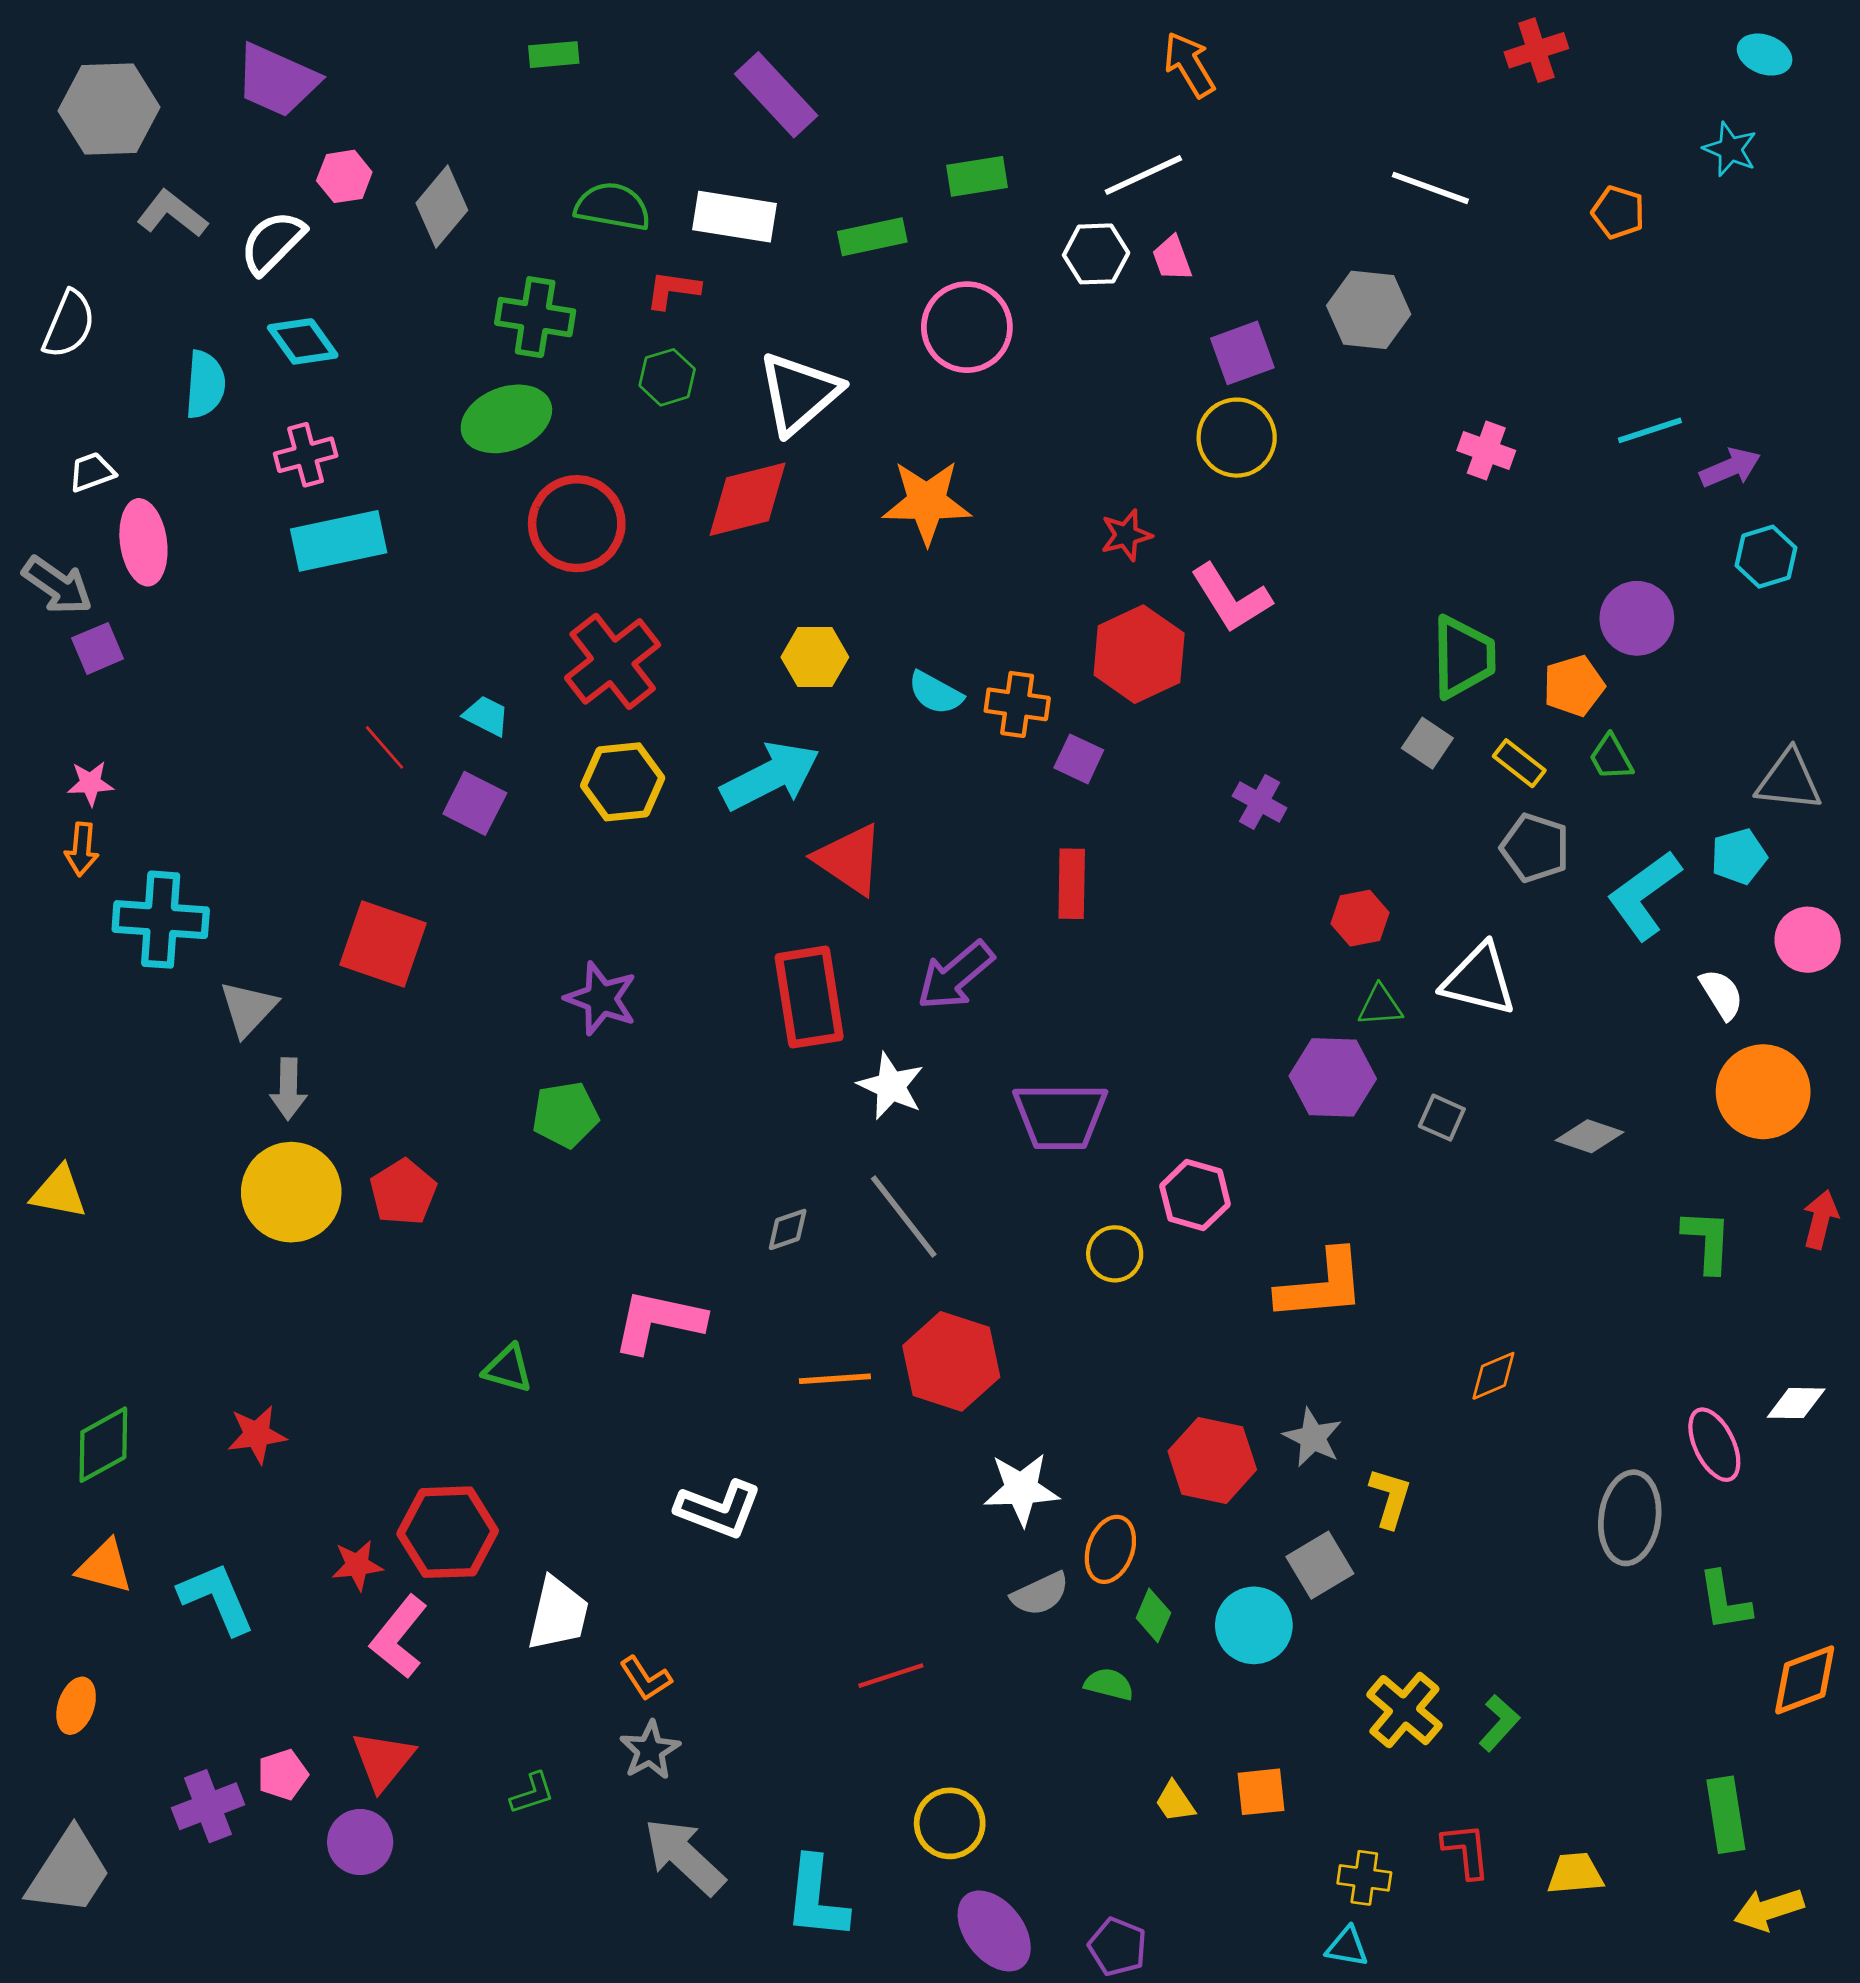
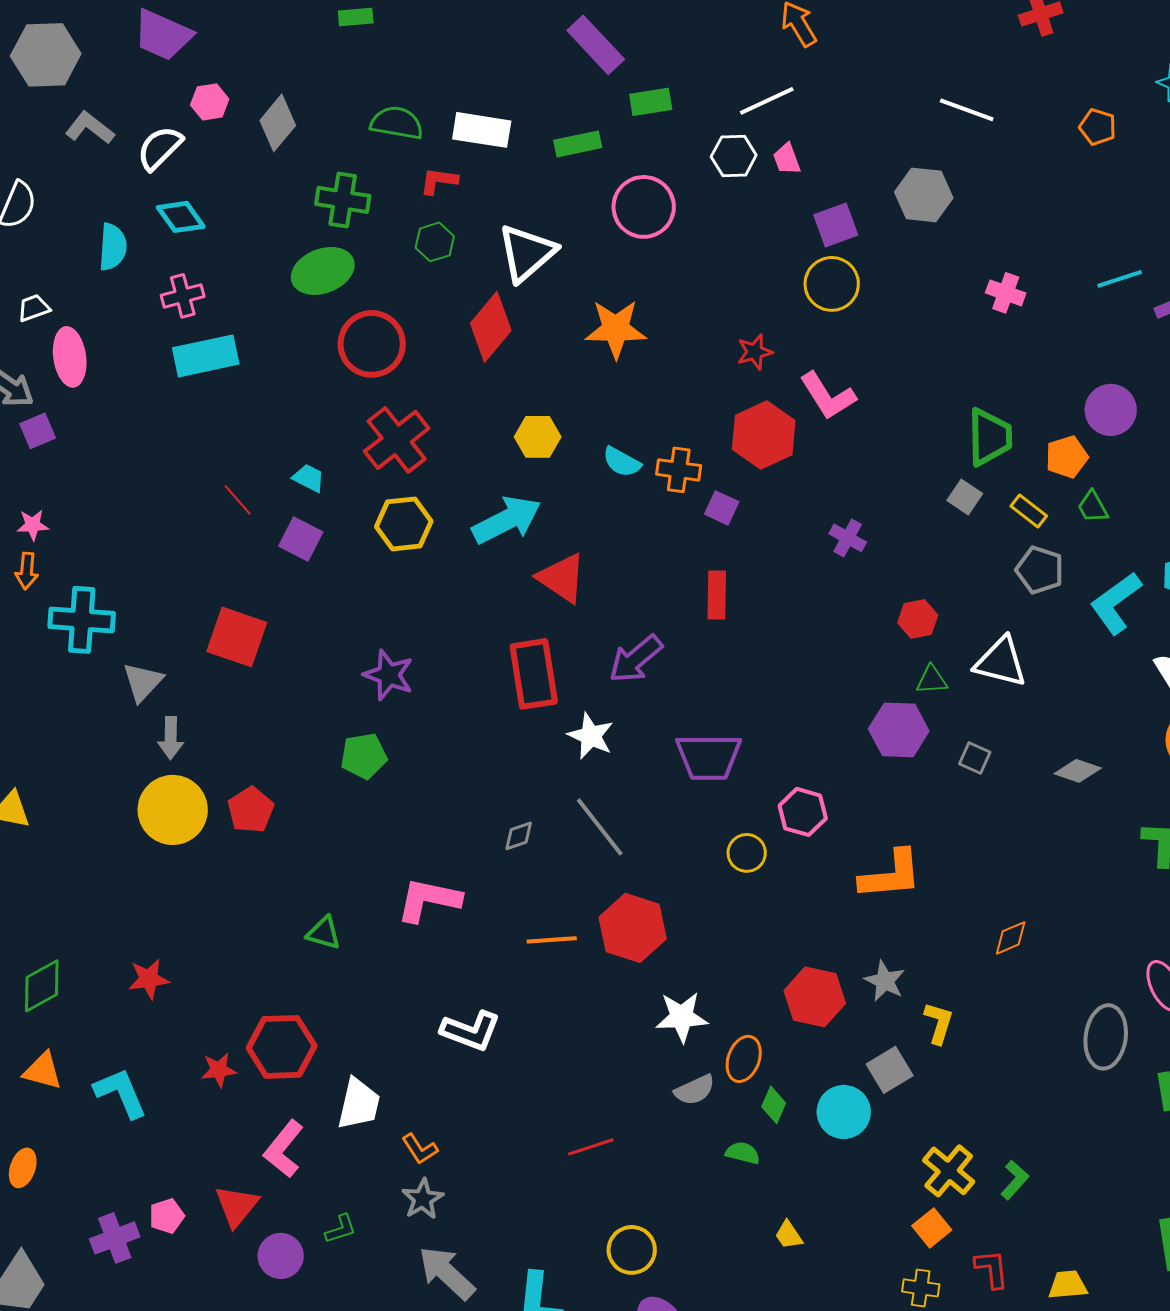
purple rectangle: (776, 95) -> (596, 45), moved
red diamond: (747, 499) -> (491, 327), turned -36
pink L-shape: (399, 1637) -> (284, 1149), moved
orange square: (1261, 1792) -> (932, 1228), moved, turned -33
purple circle: (360, 1842) -> (281, 1256), moved

